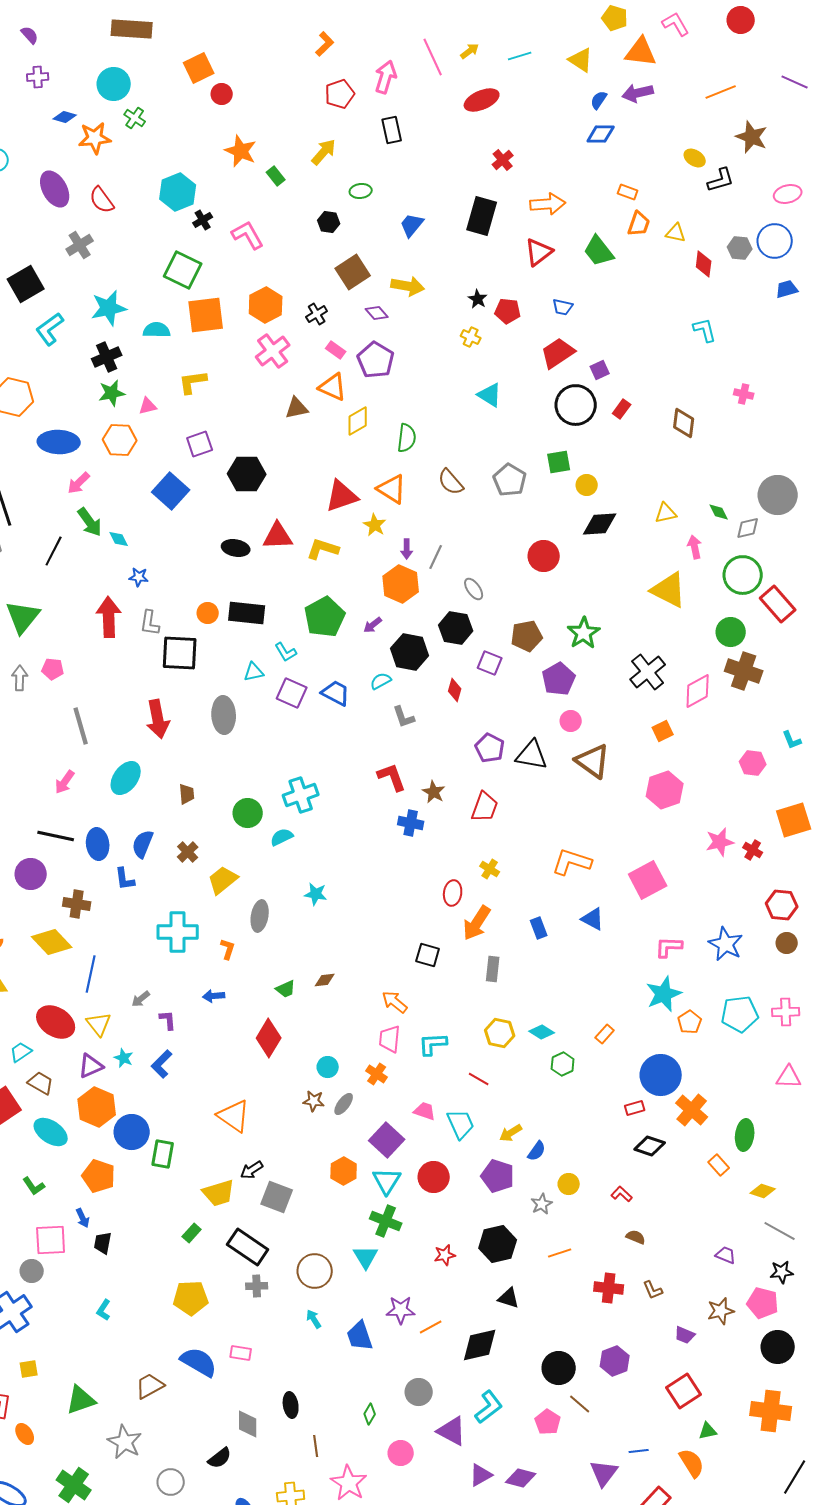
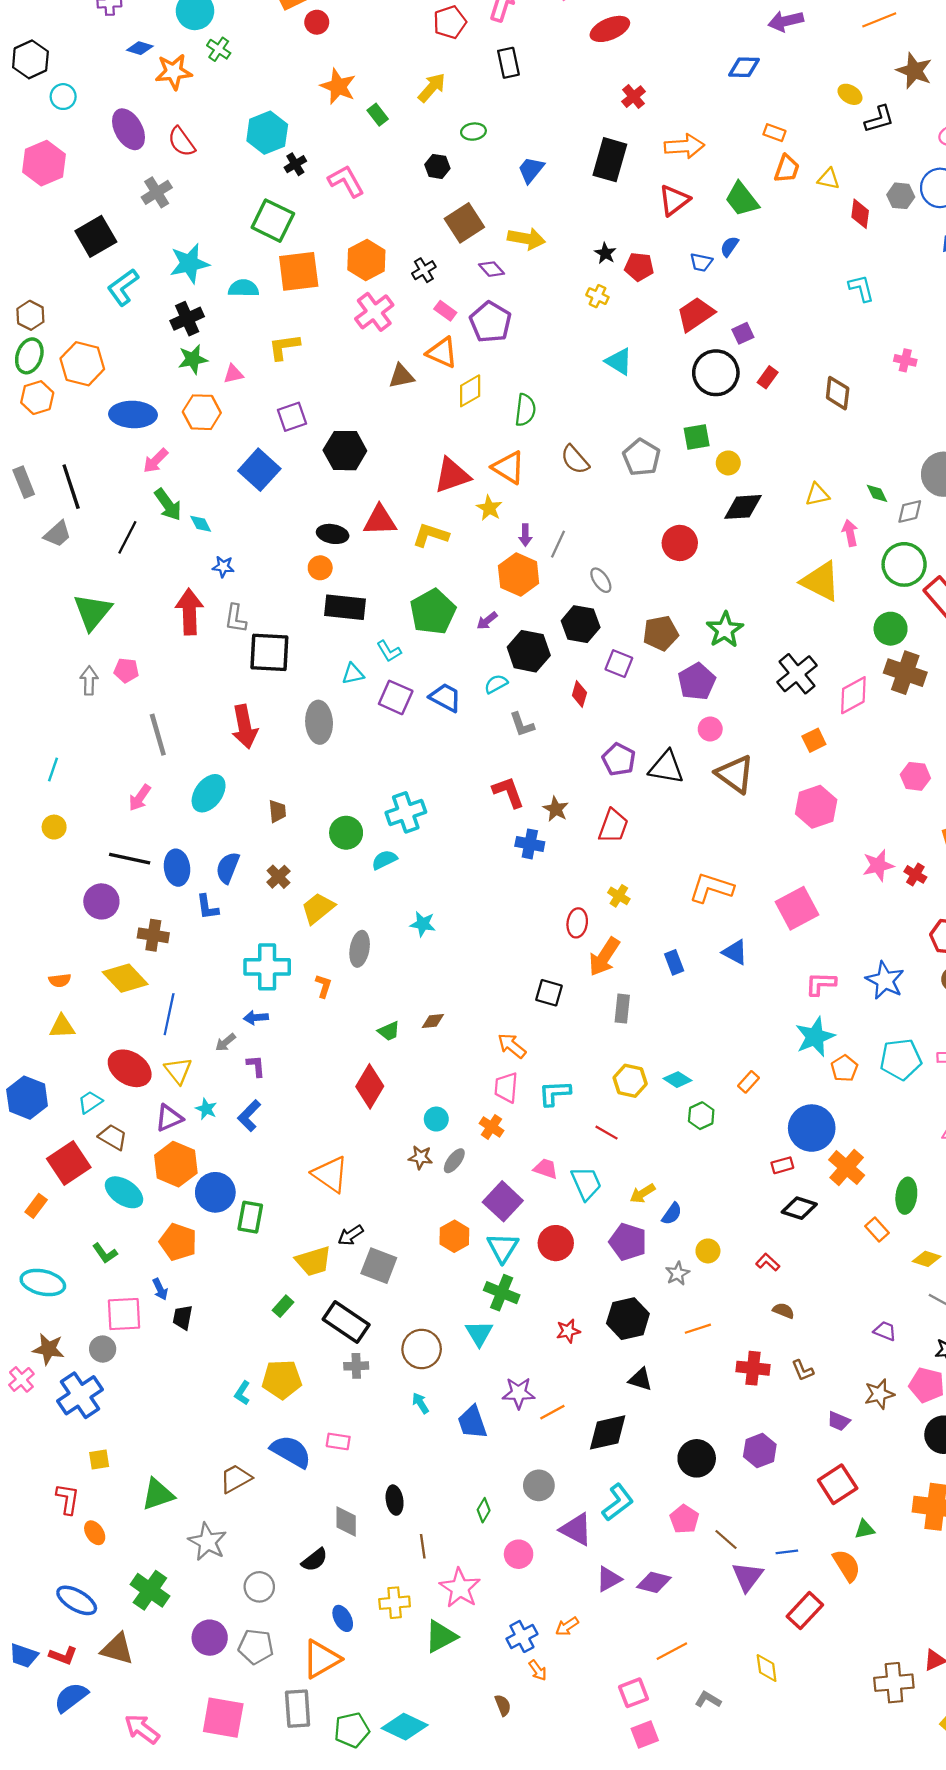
blue semicircle: (599, 100) -> (729, 247), moved
orange circle: (208, 613) -> (320, 568), moved
blue arrow: (214, 996) -> (256, 1018), moved
cyan L-shape: (104, 1310) -> (242, 1393), moved
brown line: (580, 1404) -> (726, 1540), moved

